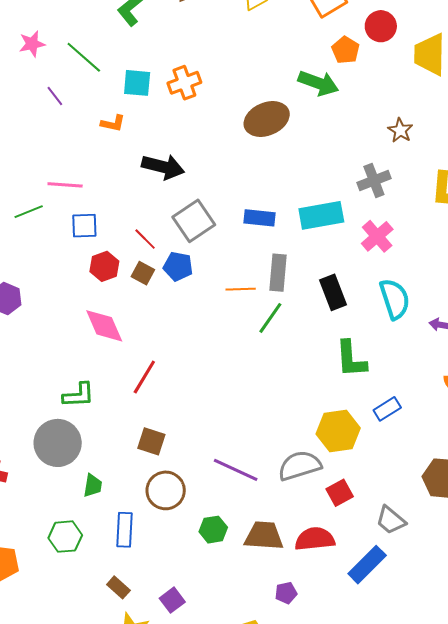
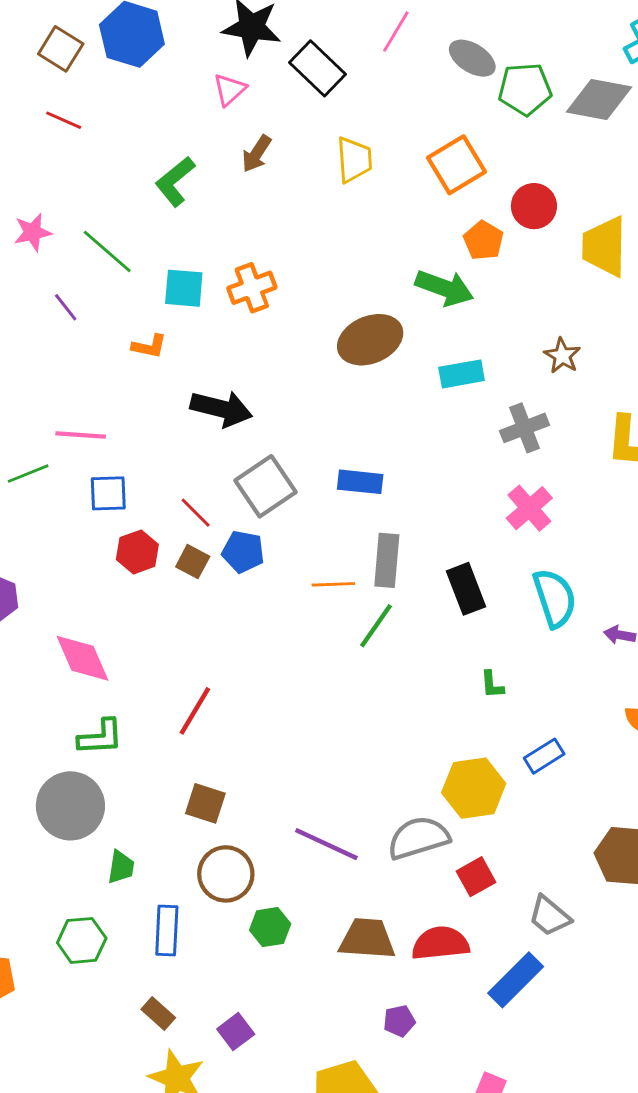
cyan rectangle: (321, 215) -> (462, 374), moved, size x0.7
pink diamond: (104, 326) -> (83, 658), moved
green L-shape: (351, 359) -> (492, 685), size x0.5
green hexagon: (213, 530) -> (270, 927), moved

